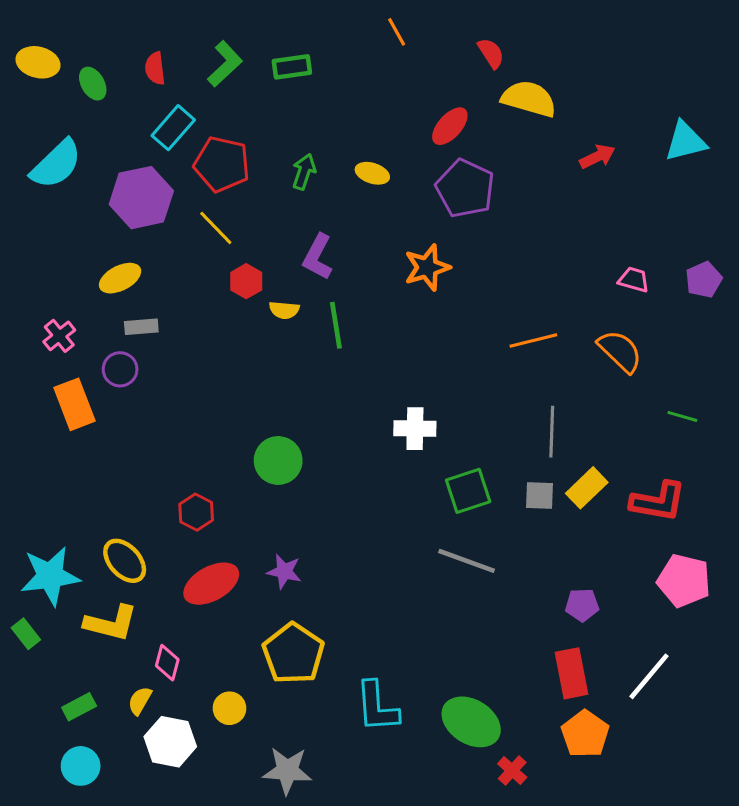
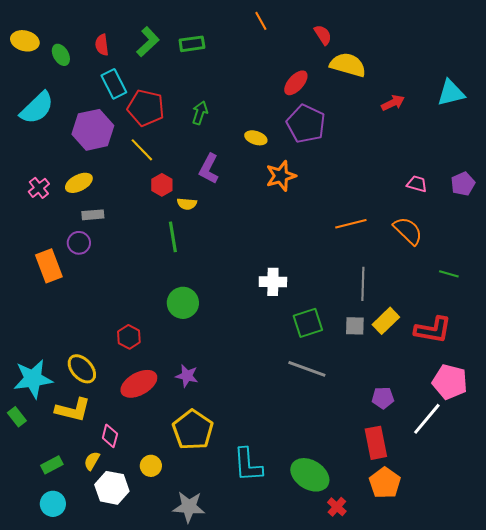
cyan rectangle: (173, 128) -> (114, 84), turned -68
yellow ellipse: (372, 173) -> (256, 138), moved
green line: (336, 325) -> (173, 237), moved
pink cross: (59, 336) -> (39, 188), moved
white line: (649, 676) -> (427, 419), moved

